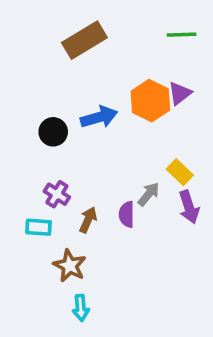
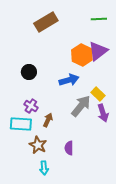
purple triangle: (180, 93) -> (98, 51), size x1.5
blue arrow: (99, 117) -> (69, 80), moved
gray arrow: (149, 194) -> (81, 106), size x1.6
purple semicircle: (127, 214) -> (69, 148), moved
cyan rectangle: (39, 227) -> (21, 124), size x1.5

